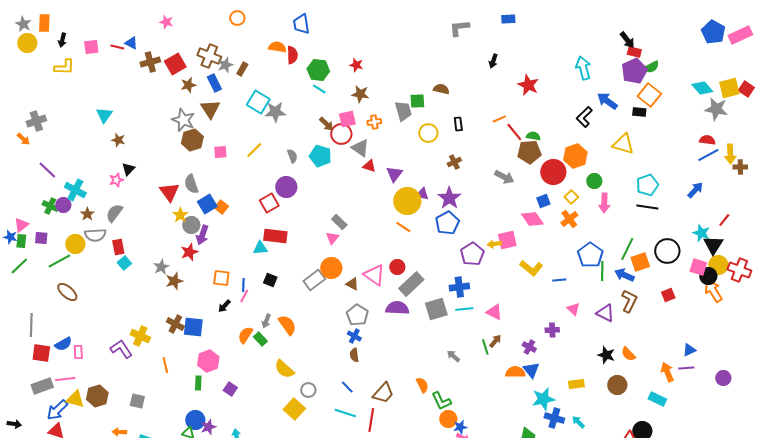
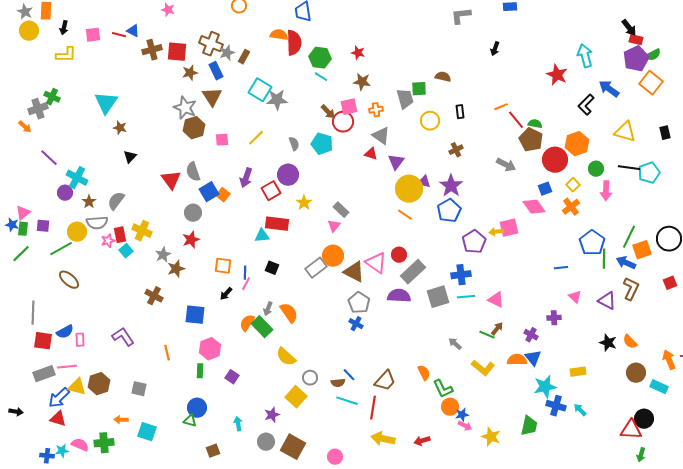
red semicircle: (292, 55) -> (294, 43), size x1.4
red square: (175, 64) -> (177, 52), turned 35
red star: (528, 85) -> (557, 75), moved
black rectangle: (639, 112) -> (665, 133), moved, turned 72
cyan triangle: (104, 115) -> (106, 103), size x1.4
gray triangle: (360, 148) -> (381, 136), moved
brown pentagon: (529, 152) -> (531, 140), turned 30
pink star: (116, 180) -> (108, 241), moved
green cross: (50, 206) -> (52, 97), moved
black line: (647, 207) -> (629, 168), moved
yellow star: (180, 215) -> (304, 203), moved
purple arrow: (202, 235) -> (246, 178), moved
yellow L-shape: (531, 268) -> (483, 368), moved
brown triangle: (352, 284) -> (354, 272), size x1.6
brown cross: (175, 324) -> (154, 296), moved
yellow cross: (140, 336) -> (142, 231), moved
green rectangle: (260, 339) -> (262, 327), size x1.5
green line: (485, 347) -> (487, 335), turned -49
brown semicircle: (354, 355) -> (338, 383), moved, turned -88
brown circle: (617, 385) -> (636, 373), moved
purple star: (208, 427) -> (272, 415), moved

